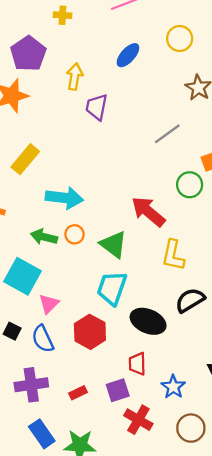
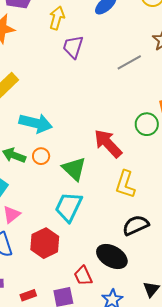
gray line: (167, 134) -> (129, 62), moved
black ellipse: (148, 321) -> (112, 257), moved
red trapezoid: (137, 364) -> (83, 276), turned -30

